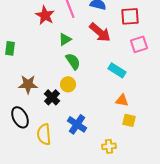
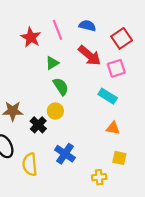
red square: (130, 16) -> (122, 38), turned -30
pink square: (139, 44) -> (116, 68), moved
yellow square: (129, 120) -> (119, 158), moved

